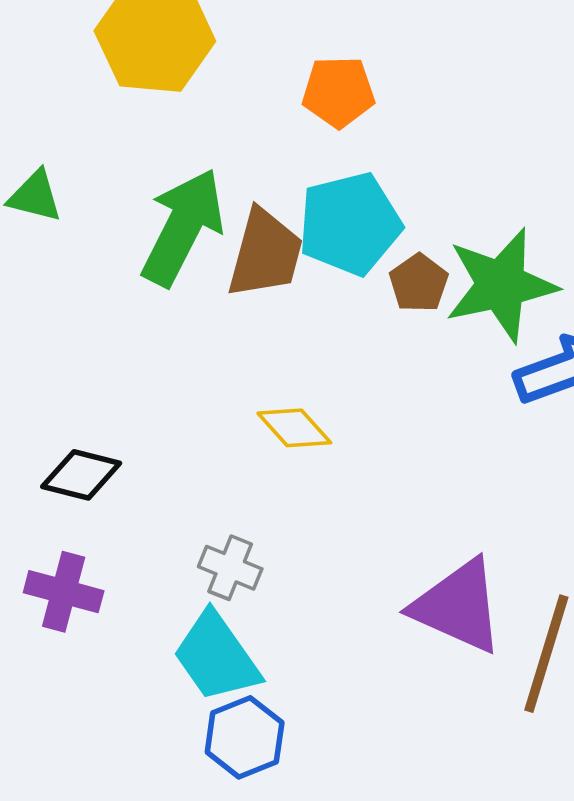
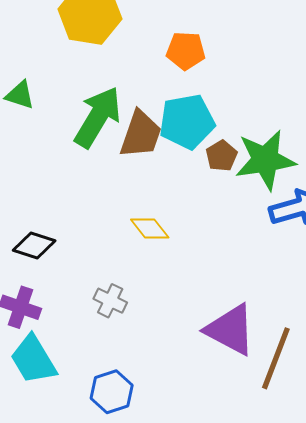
cyan trapezoid: (216, 657) -> (33, 360), moved

